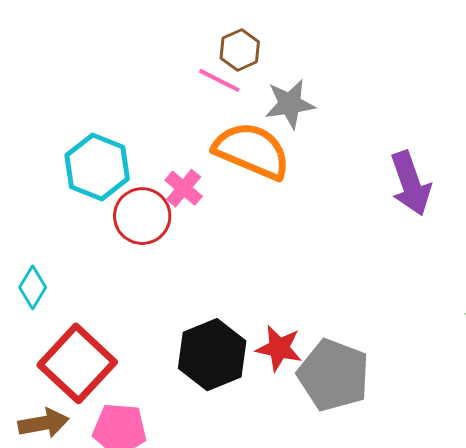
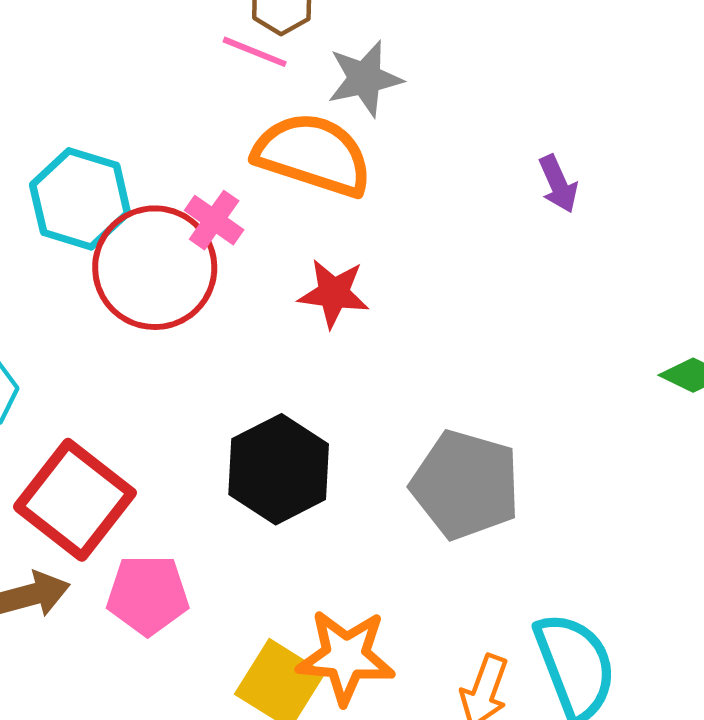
purple arrow: (411, 183) -> (558, 184), size x0.6
red circle: (142, 216) -> (155, 268), size x1.4
red star: (279, 348) -> (334, 293), moved

